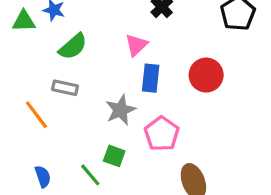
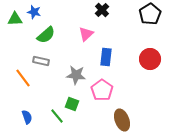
red circle: (206, 75) -> (150, 59), moved
blue rectangle: (151, 78) -> (106, 57), moved
gray star: (120, 110) -> (76, 75), turned 30

